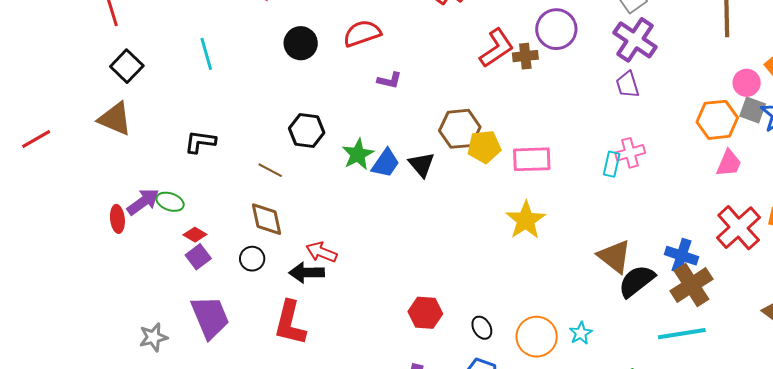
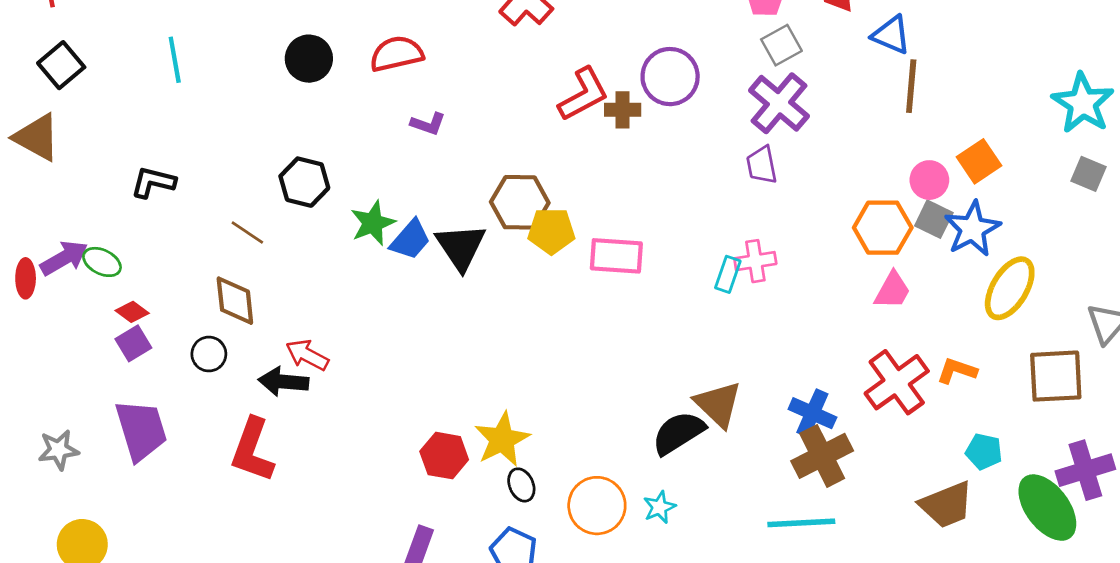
black triangle: (422, 165) -> (461, 247), size x1.4
yellow star: (526, 220) -> (502, 439), moved
black semicircle: (637, 281) -> (678, 433), moved

